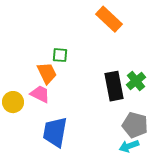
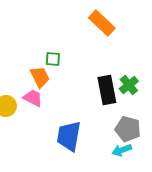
blue trapezoid: (55, 132) -> (69, 136), moved

